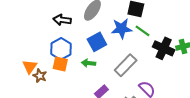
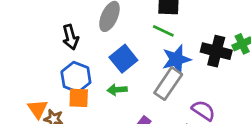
black arrow: (62, 20) -> (70, 37), turned -102
blue star: (122, 29) -> (176, 59), moved
green line: (142, 31) -> (163, 31), moved

